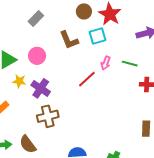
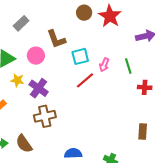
gray rectangle: (36, 19) -> (21, 23), moved
cyan square: (97, 36) -> (80, 56), moved
brown L-shape: (69, 40) -> (56, 39), moved
green line: (130, 64) -> (128, 66), turned 56

